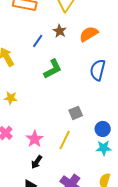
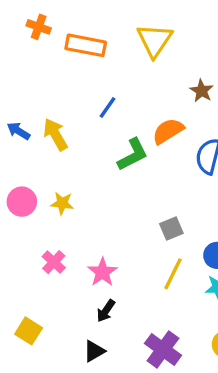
brown star: (60, 31) -> (202, 91), moved
orange semicircle: (89, 34) -> (168, 131), moved
yellow line: (65, 140) -> (173, 274), moved

